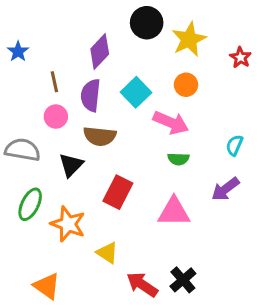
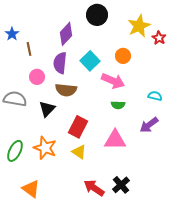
yellow star: (189, 39) -> (139, 26), moved
brown line: (54, 82) -> (29, 49), moved
cyan semicircle: (234, 145) -> (155, 96), turned 80
green ellipse: (30, 204) -> (15, 151), moved
yellow triangle: (107, 253) -> (79, 152), moved

